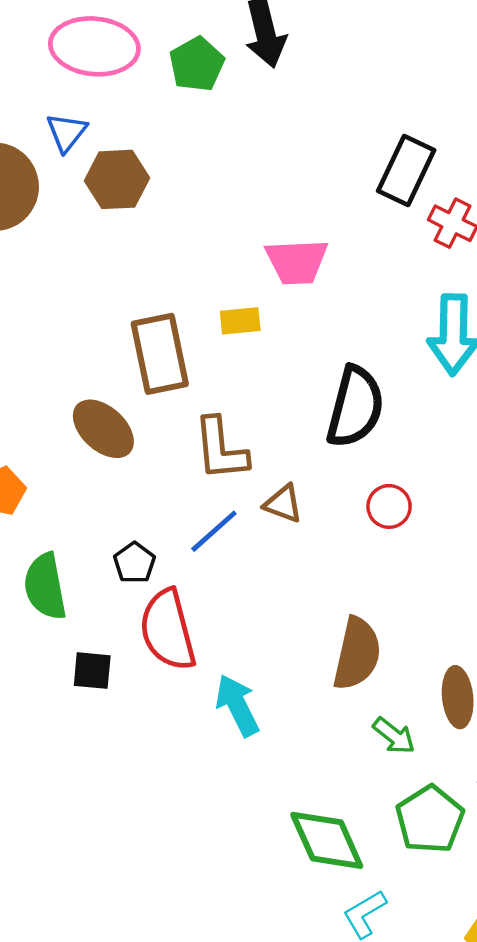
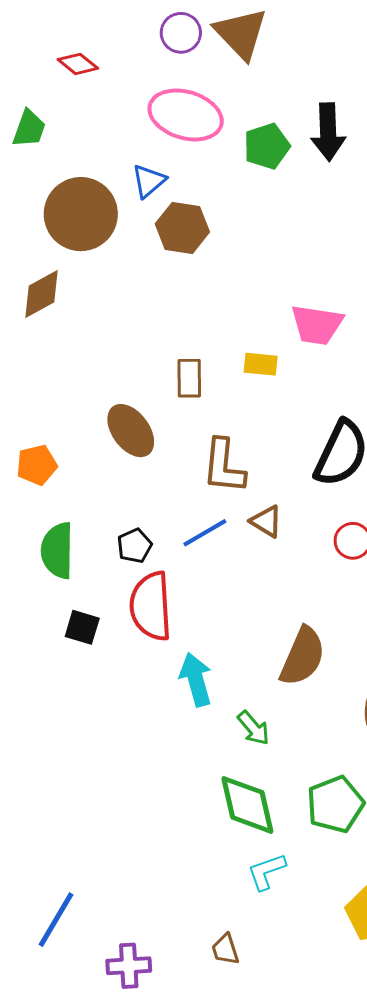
brown rectangle: (160, 354) -> (189, 378), size x0.6
green arrow: (394, 736) -> (253, 728), moved

